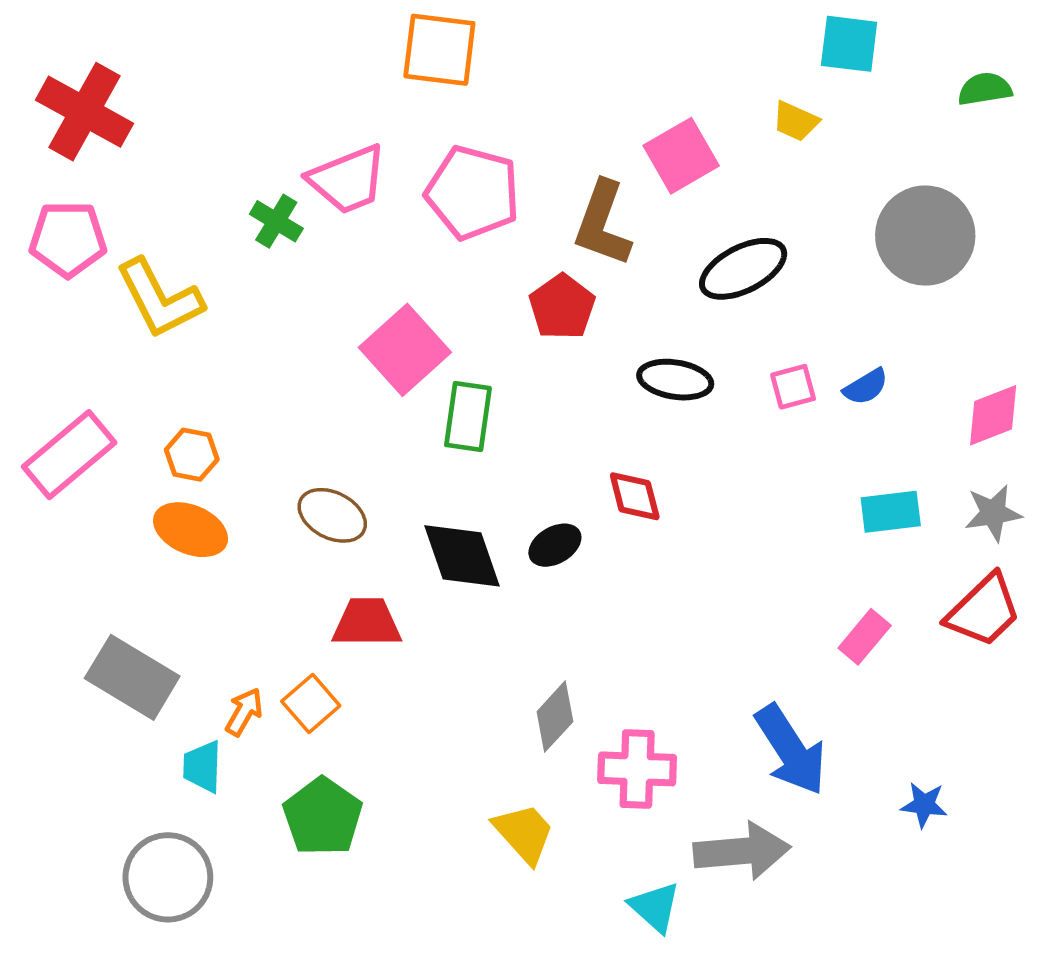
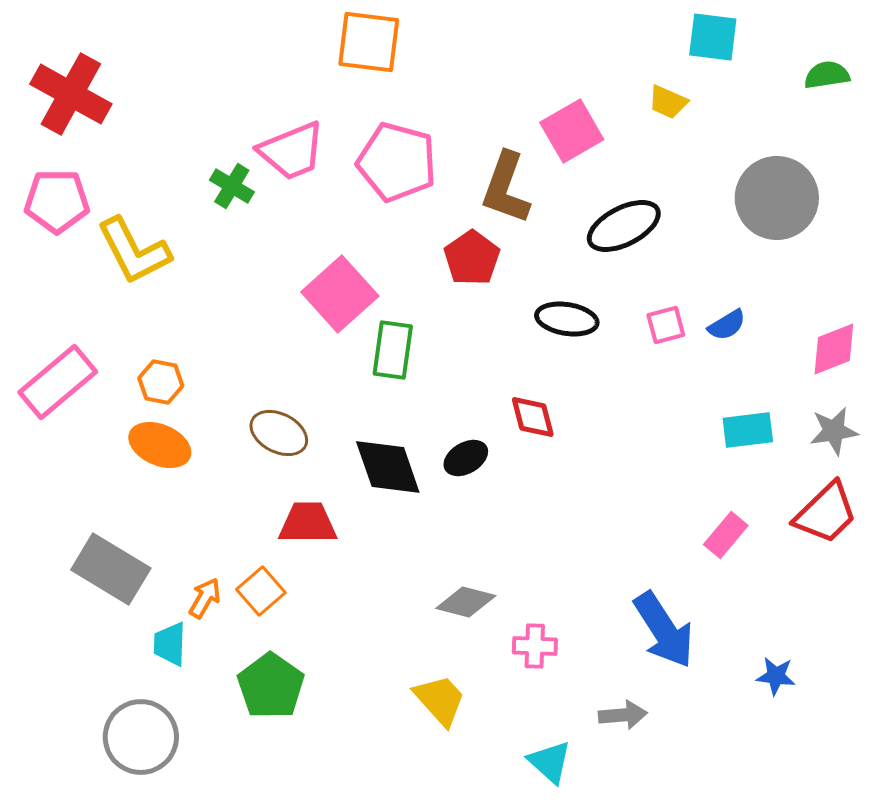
gray diamond: (555, 717) -> (466, 602), turned 62
pink cross: (637, 769) -> (535, 646), size x0.7
gray arrow: (742, 851) -> (623, 715), size x0.6

